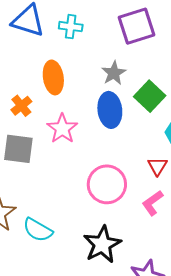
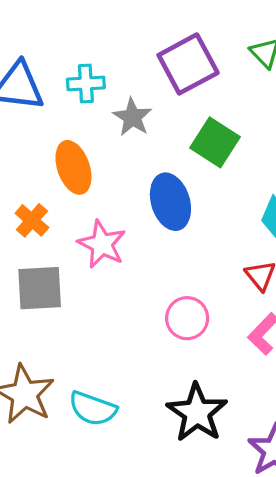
gray star: (114, 73) -> (132, 117), moved
green square: (150, 96) -> (215, 142), moved
pink circle: (107, 184) -> (187, 318), size x0.7

